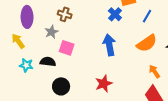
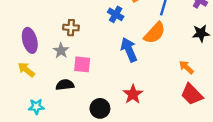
blue cross: (115, 14) -> (116, 14), moved
orange semicircle: (147, 43) -> (155, 33), moved
cyan star: (26, 65) -> (36, 107), moved
black circle: (61, 86) -> (100, 108), moved

